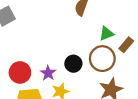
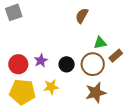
purple star: (48, 73) -> (41, 61), moved

